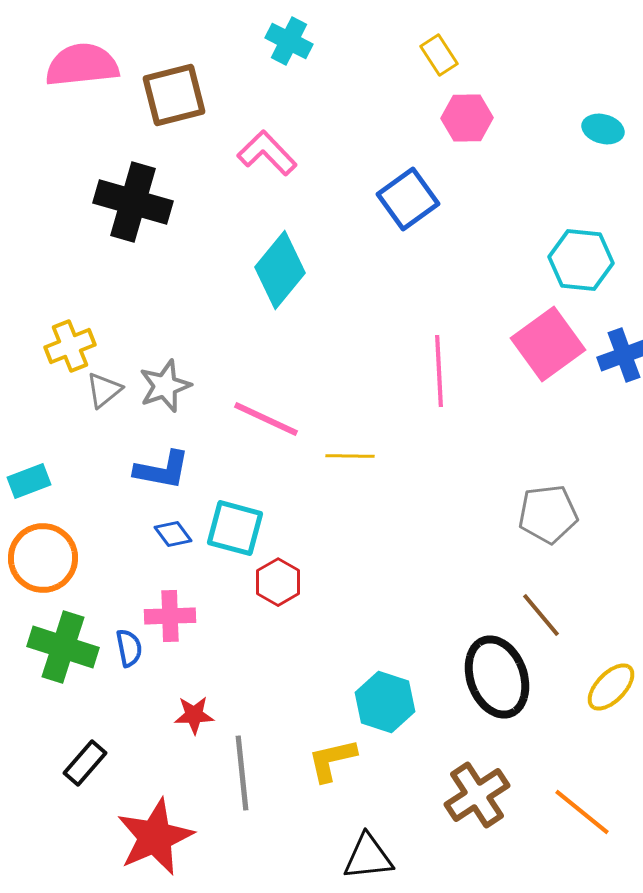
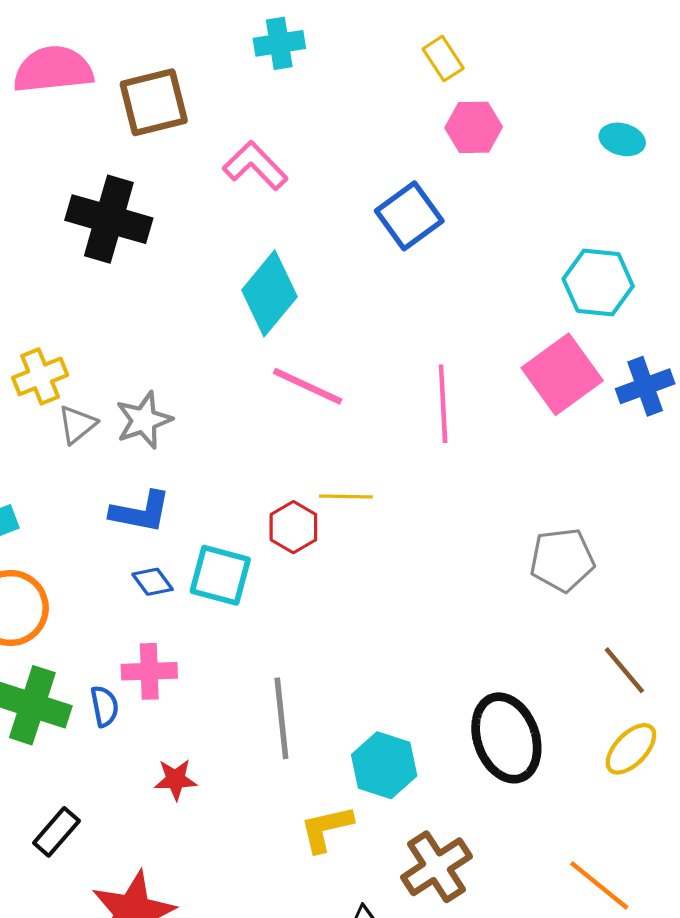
cyan cross: (289, 41) -> (279, 43), turned -36
pink line: (266, 419) -> (308, 386), moved
red hexagon: (278, 582) -> (293, 527), moved
brown line: (541, 615) -> (624, 670), moved
gray line: (242, 773) -> (281, 718), moved
brown cross: (477, 795) -> (437, 867), moved

